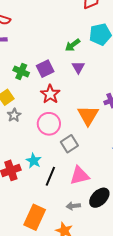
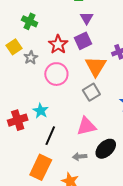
purple square: (45, 69) -> (83, 41), moved
gray star: (14, 115) -> (31, 58), moved
gray square: (69, 144) -> (91, 92), moved
black line: (50, 176) -> (50, 136), moved

